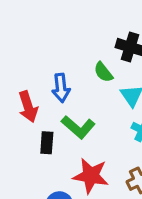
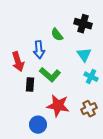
green semicircle: (103, 72) -> (57, 35), moved

